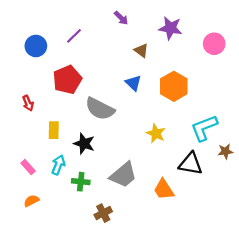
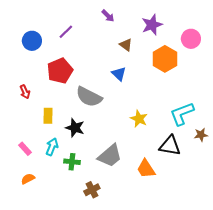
purple star: (170, 28) -> (152, 25), turned -30
orange hexagon: (174, 86) -> (165, 59), moved

